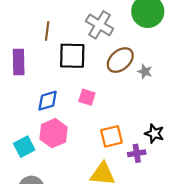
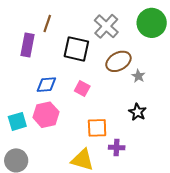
brown line: (47, 31) -> (47, 24), moved
black star: (154, 134) -> (137, 112), moved

